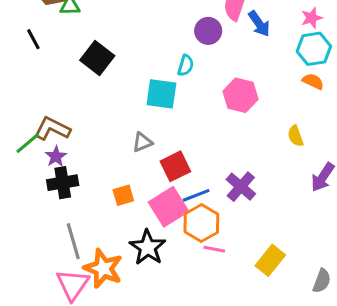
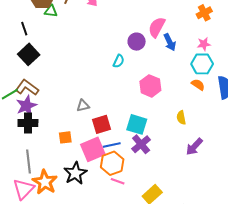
black square: (97, 58) -> (29, 54), moved
cyan square: (161, 94) -> (137, 124), moved
purple star: (56, 156) -> (26, 106), size x1.5

